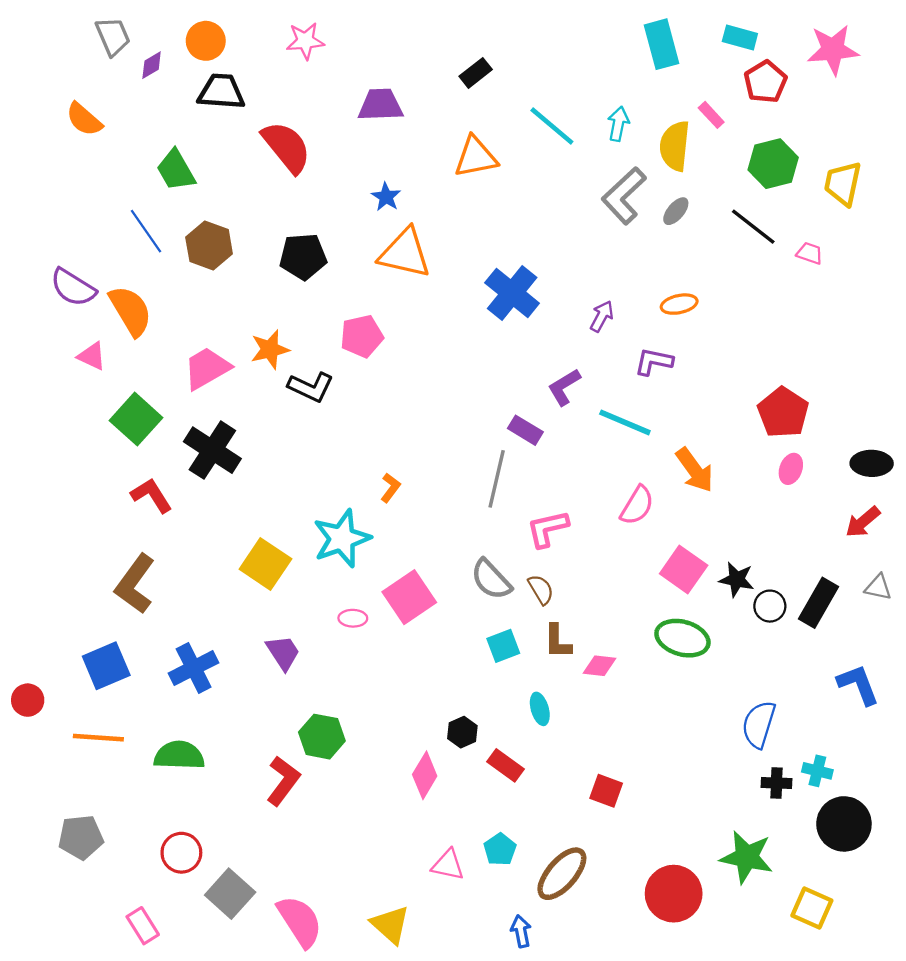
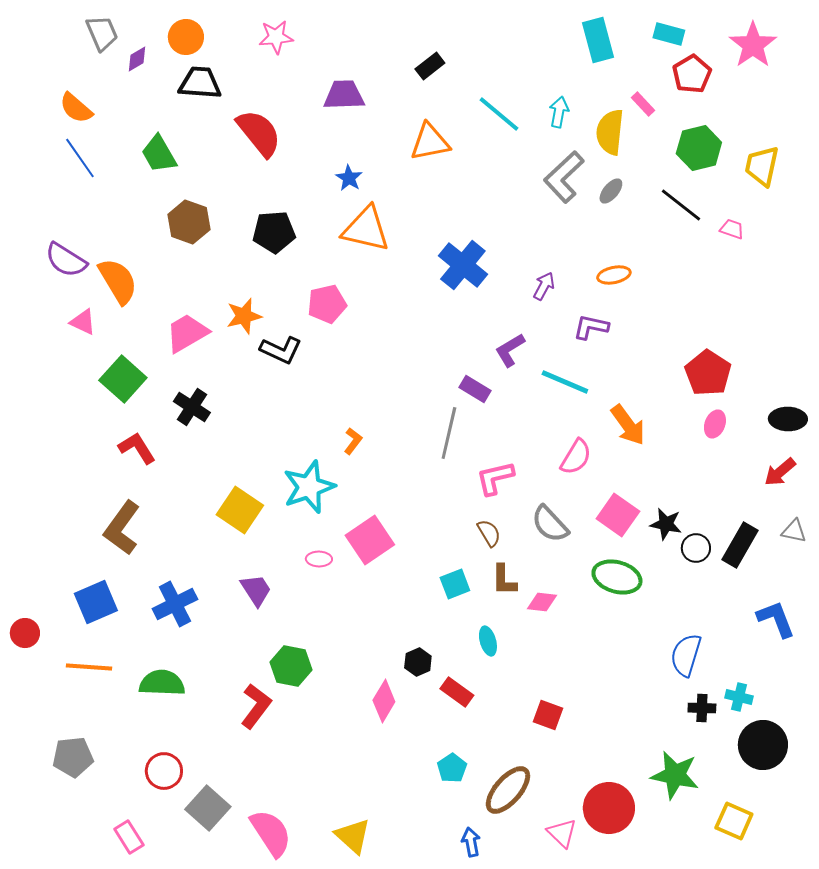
pink star: (833, 50) -> (753, 45), turned -30
blue line: (146, 231) -> (80, 158), moved
black cross: (212, 450) -> (192, 407), size x0.7
gray semicircle: (491, 579) -> (550, 524), moved
pink triangle: (448, 865) -> (562, 833), moved, turned 32

